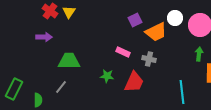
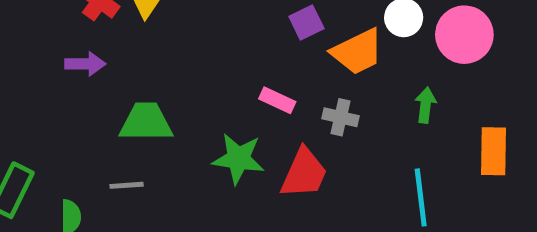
green arrow: (199, 54) -> (426, 105), moved
green star: (107, 76) -> (238, 159), size x1.5
gray line: (61, 87) -> (127, 185), turned 48

